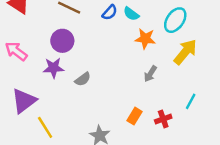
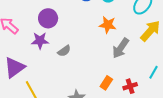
orange star: (145, 39) -> (108, 25), moved
gray arrow: (150, 74) -> (121, 48), size x1.5

